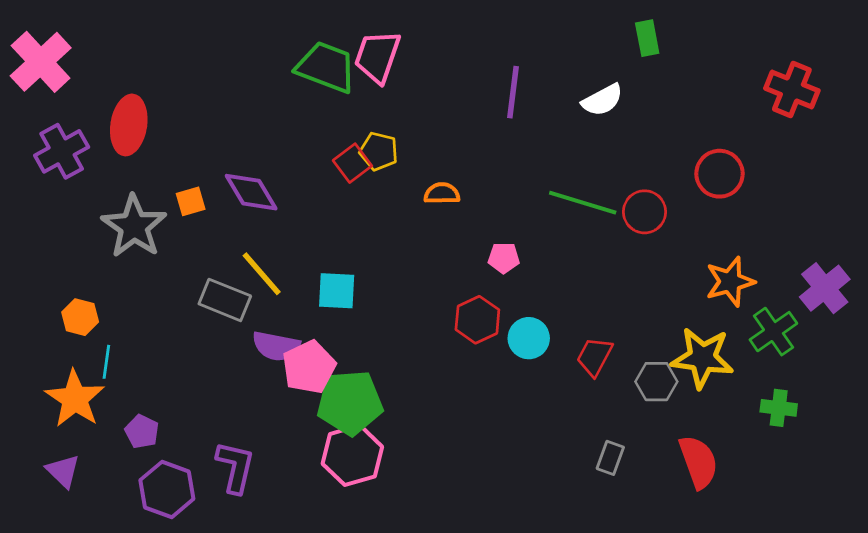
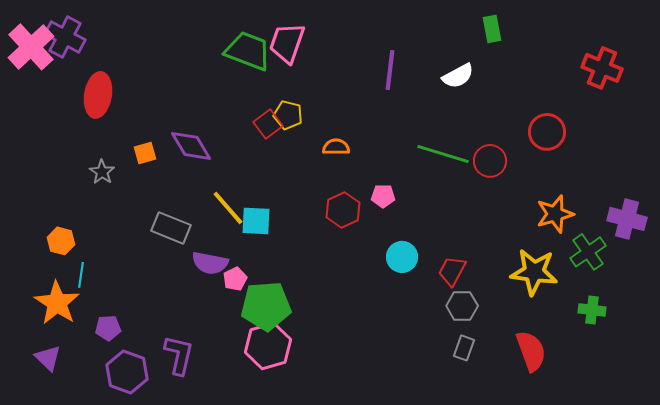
purple cross: (62, 151) -> (65, 37), moved, turned -33
gray star: (134, 226) -> (102, 172), size x0.5
yellow line: (262, 274) -> (228, 208), moved
purple cross: (825, 288) -> (627, 219), turned -36
red hexagon: (477, 320) -> (343, 210), moved
pink pentagon: (309, 367) -> (235, 279), size x0.6
gray hexagon: (656, 382) -> (462, 306), moved
purple pentagon: (142, 432) -> (108, 328), turned -30

